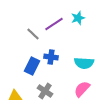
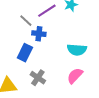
blue cross: (51, 57) -> (39, 34), moved

